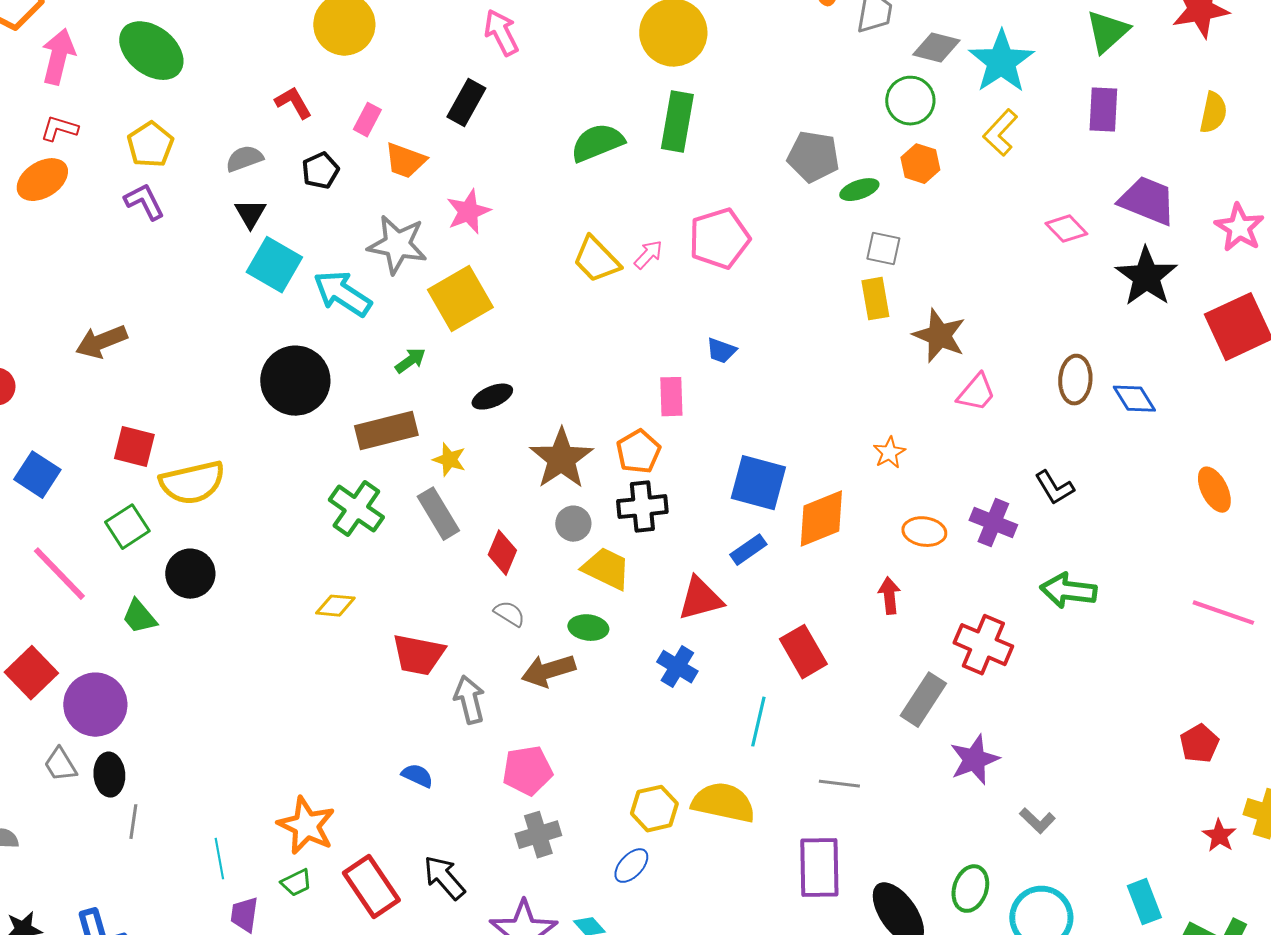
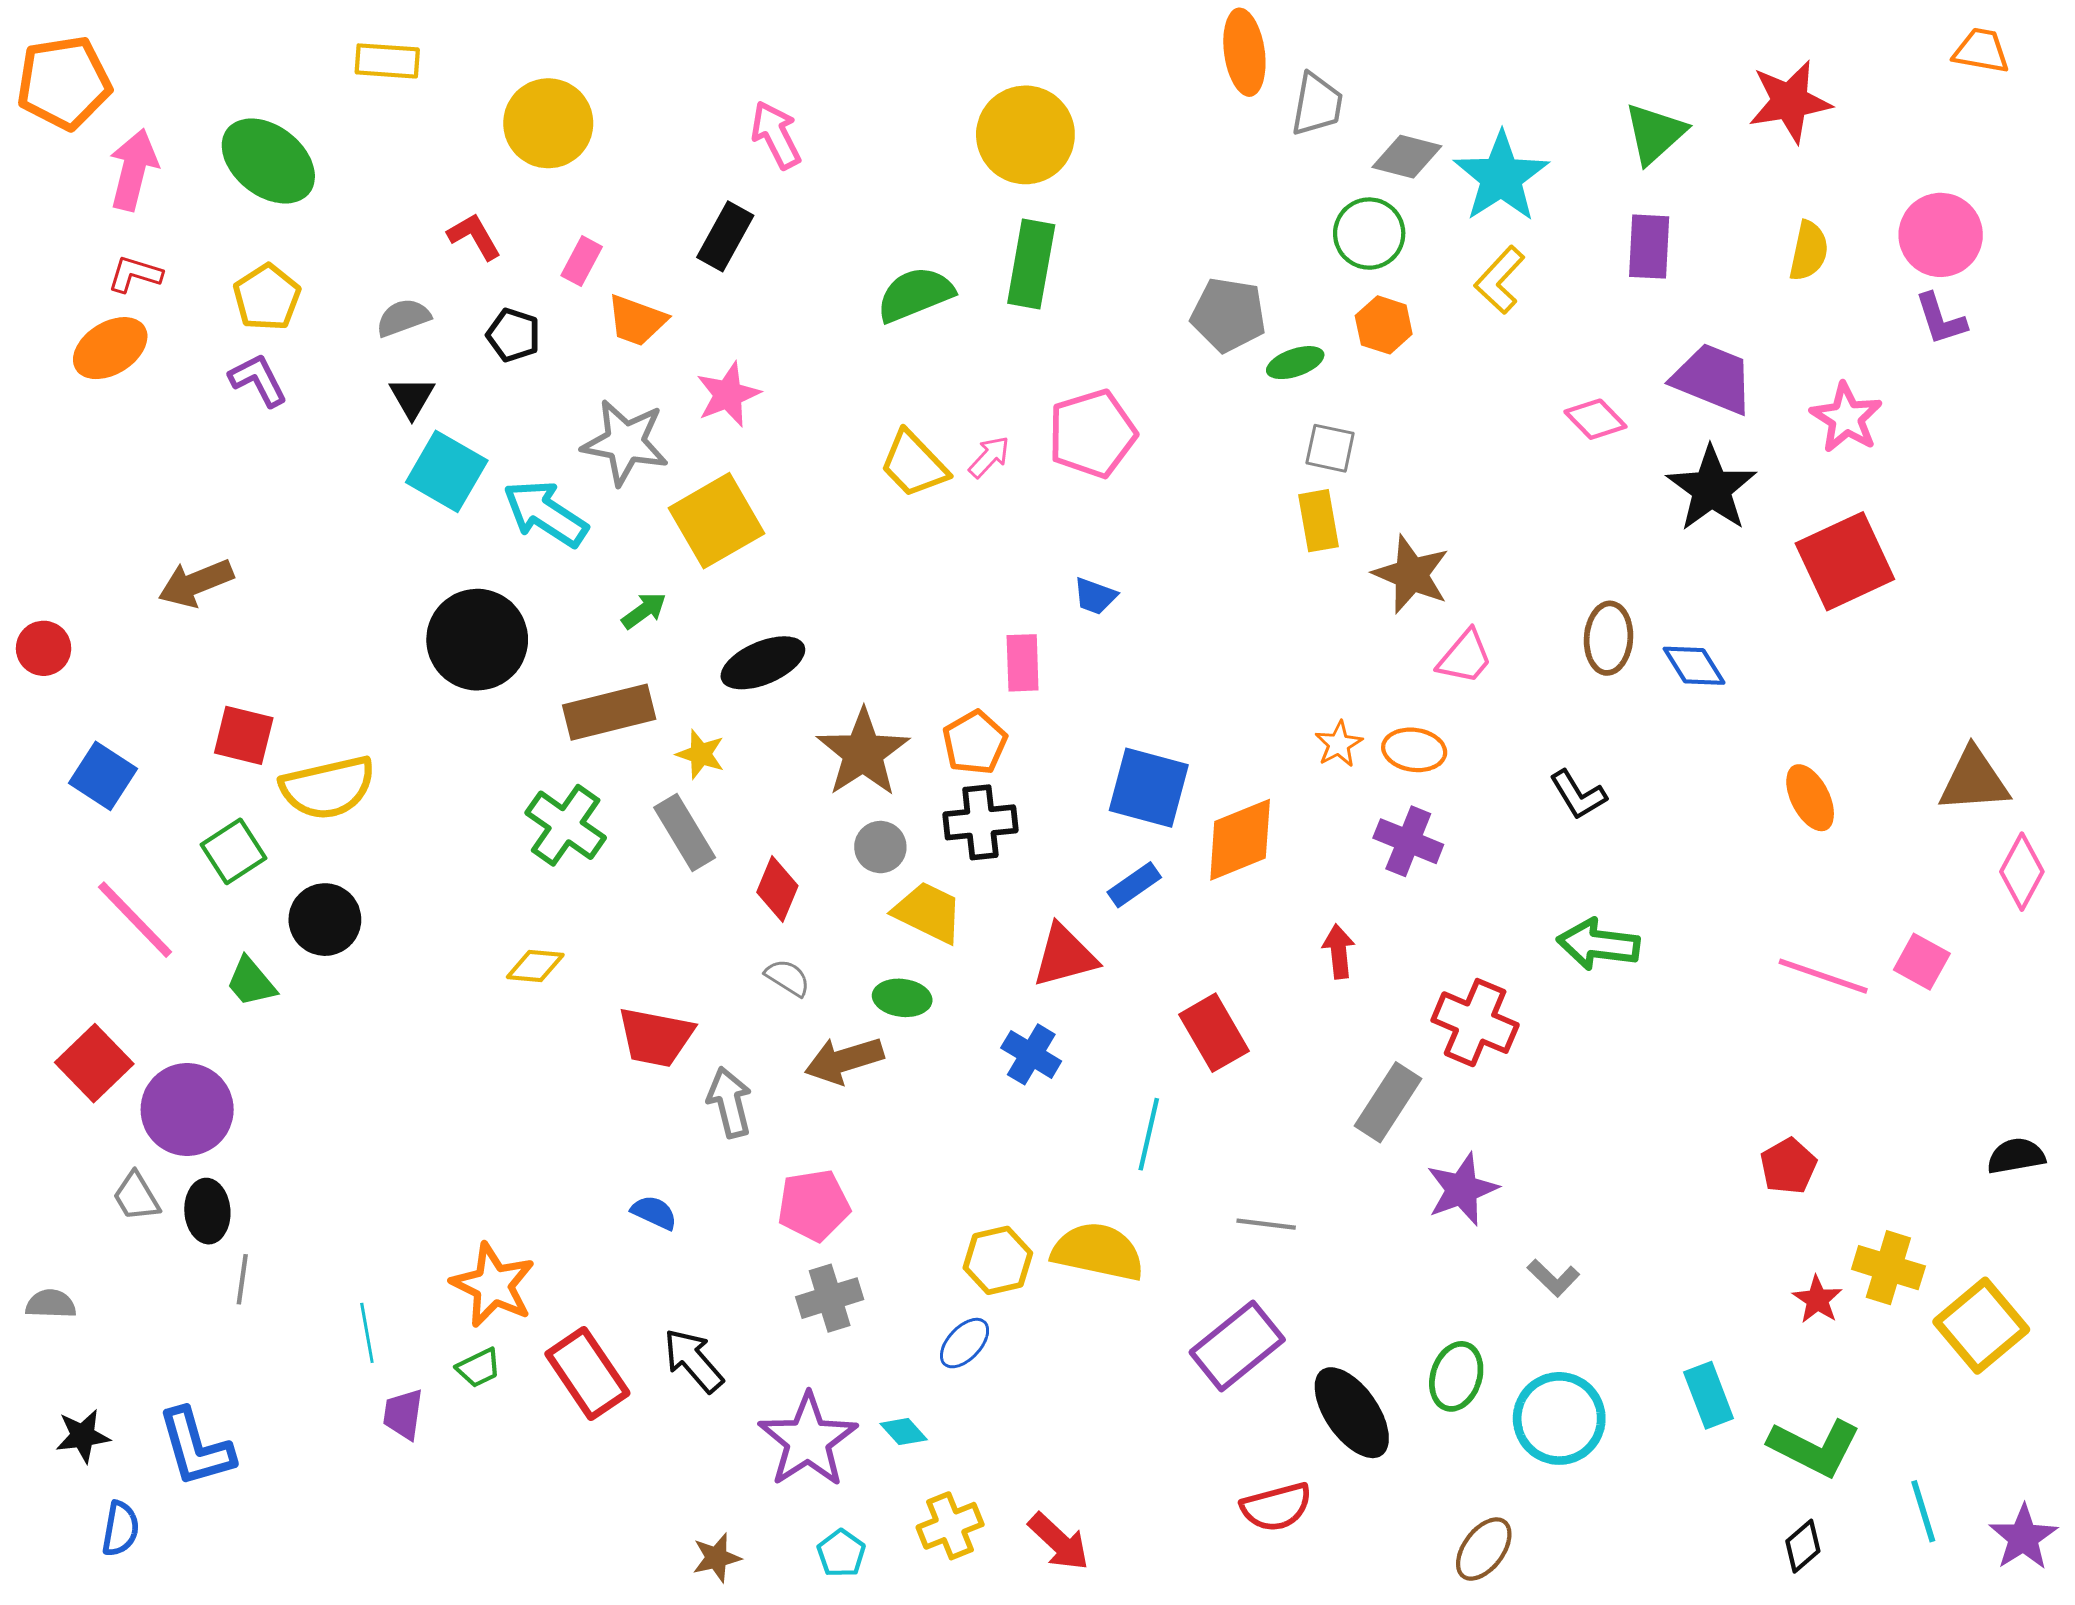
black pentagon: (320, 171) -> (513, 335), turned -30
black ellipse: (492, 397) -> (763, 663), size x1.4
purple cross: (993, 523) -> (1408, 841), moved
orange ellipse: (924, 532) -> (1414, 750), moved
purple rectangle: (819, 868) -> (1237, 1346), turned 52

